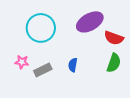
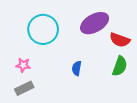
gray rectangle: (43, 70) -> (24, 88), moved

